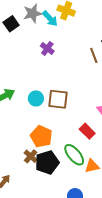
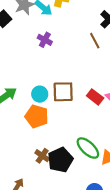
red rectangle: (87, 131) -> (95, 97), moved
orange pentagon: (41, 136) -> (37, 116), moved

